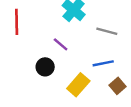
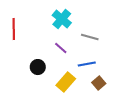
purple line: (61, 44) -> (61, 48), moved

